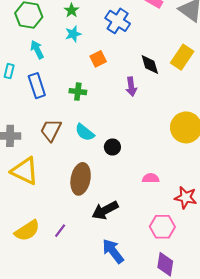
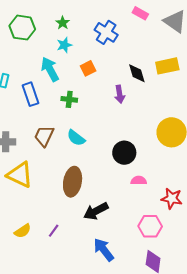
cyan arrow: (37, 50) -> (50, 69), moved, size x1.4
yellow rectangle: (182, 57) -> (167, 66), turned 45
black circle: (112, 147) -> (124, 153), moved, size x1.5
yellow semicircle: (27, 231) -> (23, 231), size x0.7

